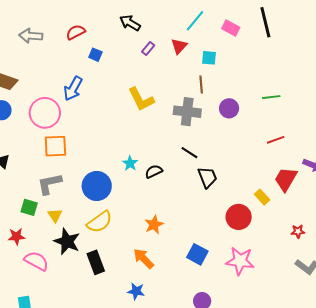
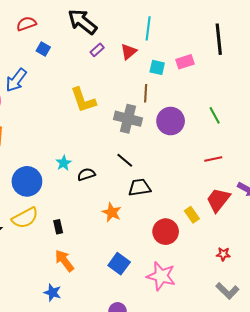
cyan line: (195, 21) -> (148, 28), turned -40
black arrow: (130, 23) -> (82, 22), size x1.4
pink rectangle: (231, 28) -> (185, 62), moved, turned -54
green line: (271, 97) -> (215, 115), turned 60
purple circle: (229, 108) -> (171, 121), size x1.4
black trapezoid: (207, 177) -> (140, 187), turned -85
orange star: (154, 225) -> (112, 212), moved, turned -30
black rectangle: (96, 262) -> (58, 227), moved, size x0.6

